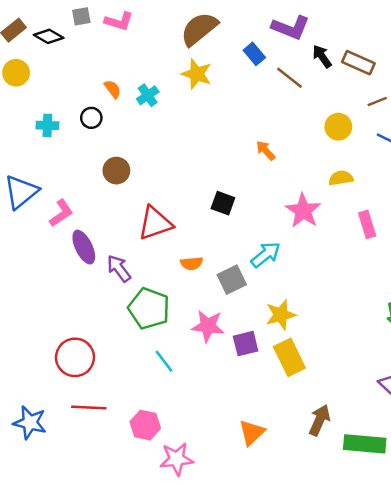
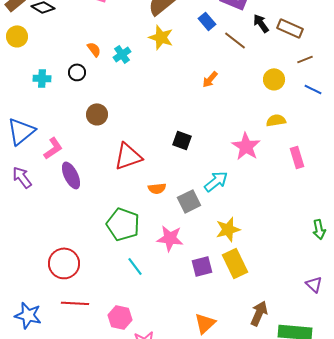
orange arrow: (266, 150) -> (210, 79), moved, turned -96
purple arrow: (119, 268) -> (22, 177), moved
purple square: (246, 344) -> (202, 266), moved

